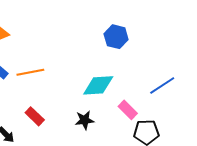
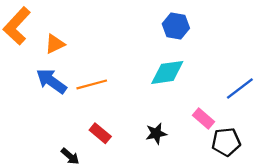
blue hexagon: (116, 37) -> (176, 26), moved
cyan diamond: (98, 85) -> (167, 72), moved

